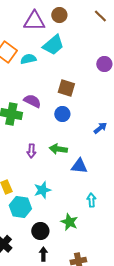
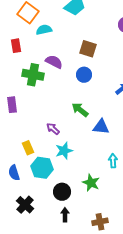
cyan semicircle: (28, 59) -> (44, 30), moved
green arrow: (58, 149) -> (80, 110), turned 30
purple arrow: (31, 151) -> (53, 129), moved, turned 128

